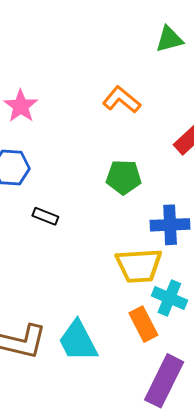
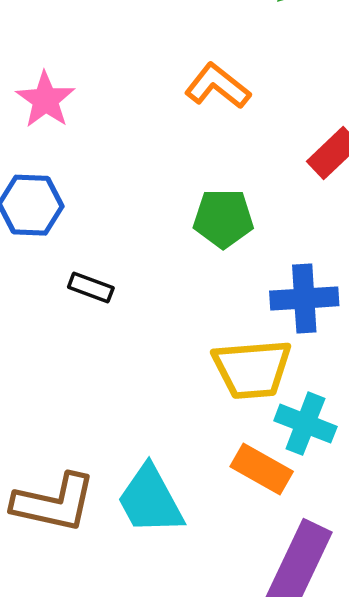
orange rectangle: (143, 324) -> (262, 469), turned -32

